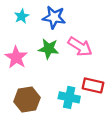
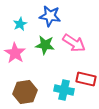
cyan star: (22, 16) -> (20, 24), moved

